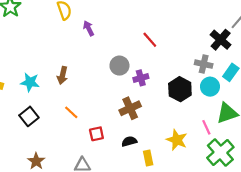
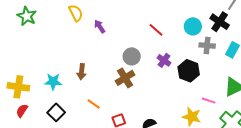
purple cross: (141, 78) -> (164, 60), moved, turned -32
cyan circle: (210, 87) -> (193, 26), moved
brown cross: (130, 108) -> (125, 78), moved
pink line: (206, 127) -> (209, 101), moved, turned -40

